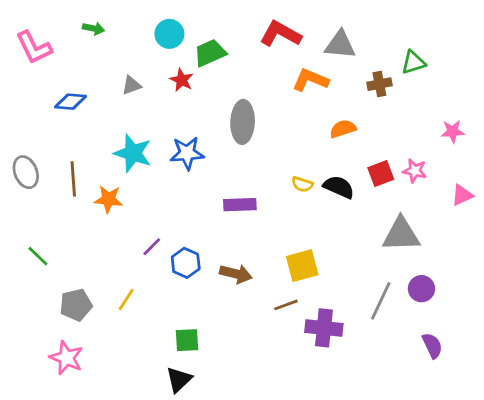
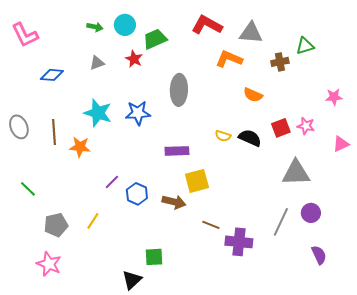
green arrow: (94, 28) -> (95, 27), moved
orange semicircle: (343, 129) -> (253, 95), turned -138
yellow square: (302, 266) -> (197, 181), moved
brown line: (286, 305) -> (211, 225), turned 42
green square: (187, 340) -> (154, 257), moved

